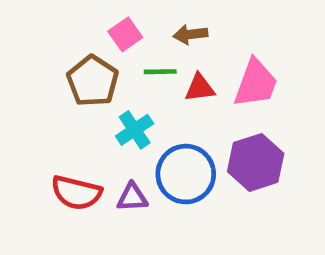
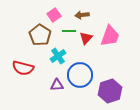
red triangle: (200, 88) -> (86, 38), turned -40
purple hexagon: (256, 162) -> (110, 91), moved
red semicircle: (76, 193) -> (23, 68), moved

